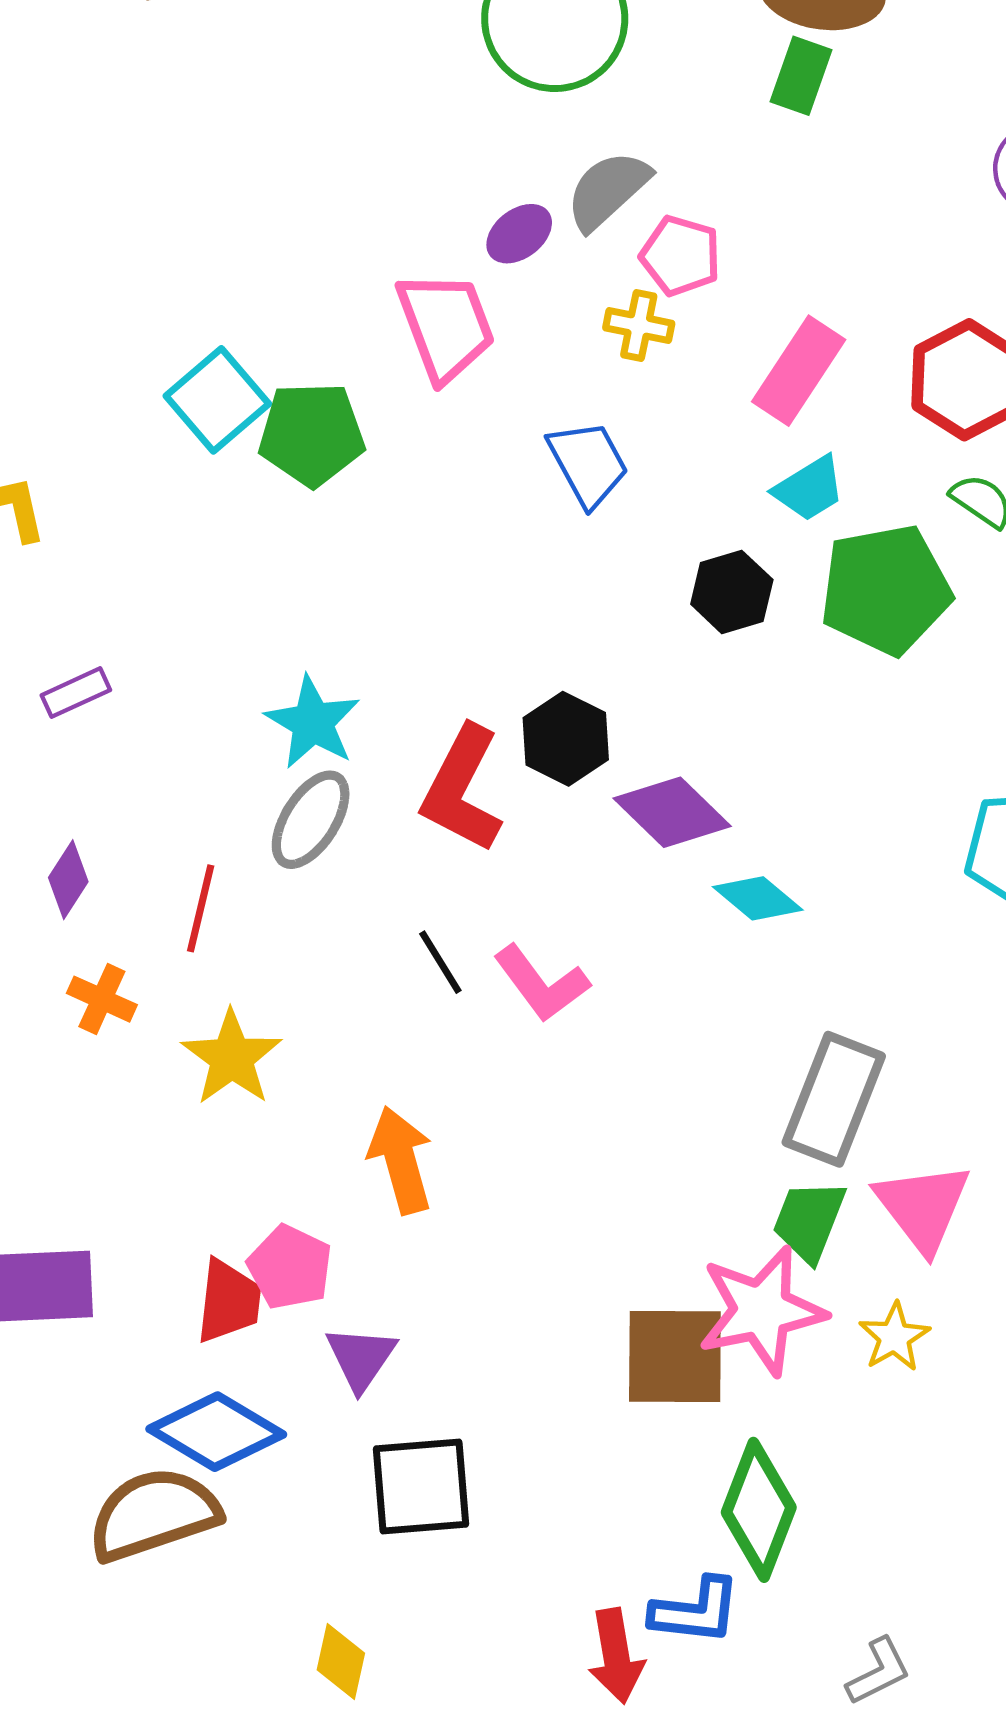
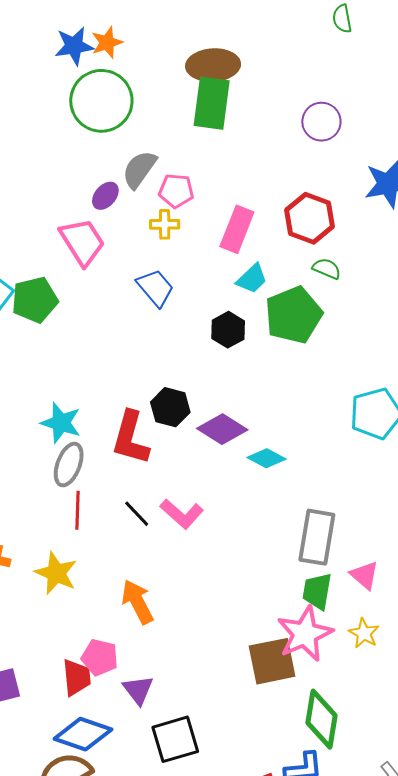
green rectangle: (801, 76) -> (212, 103), size x1.6
red line: (201, 908) -> (78, 510), moved
pink triangle: (923, 1207) -> (365, 575), size x0.7

